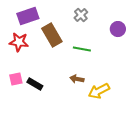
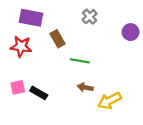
purple rectangle: (28, 16) -> (31, 18), turned 30
brown rectangle: (52, 35) -> (58, 39), size x0.7
green line: (82, 49) -> (80, 61), moved

